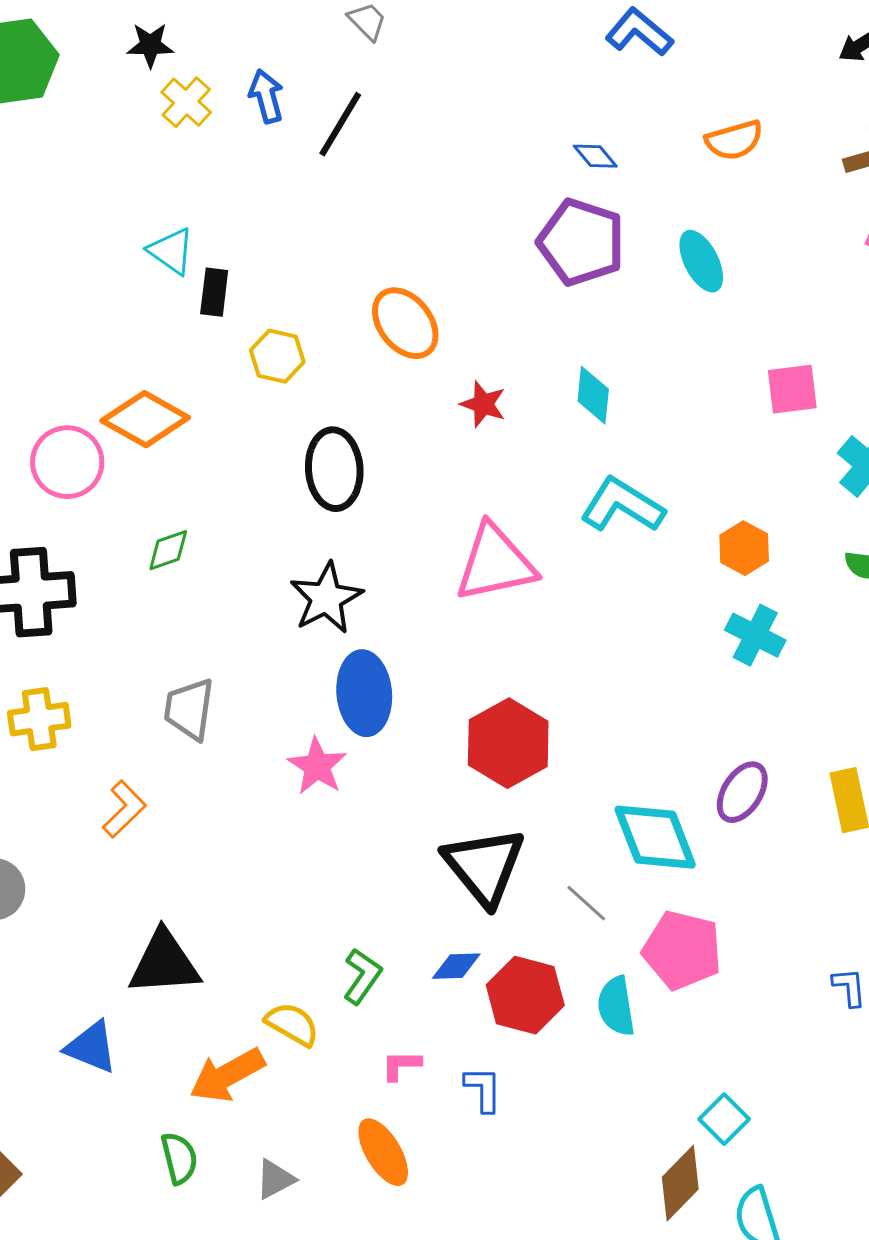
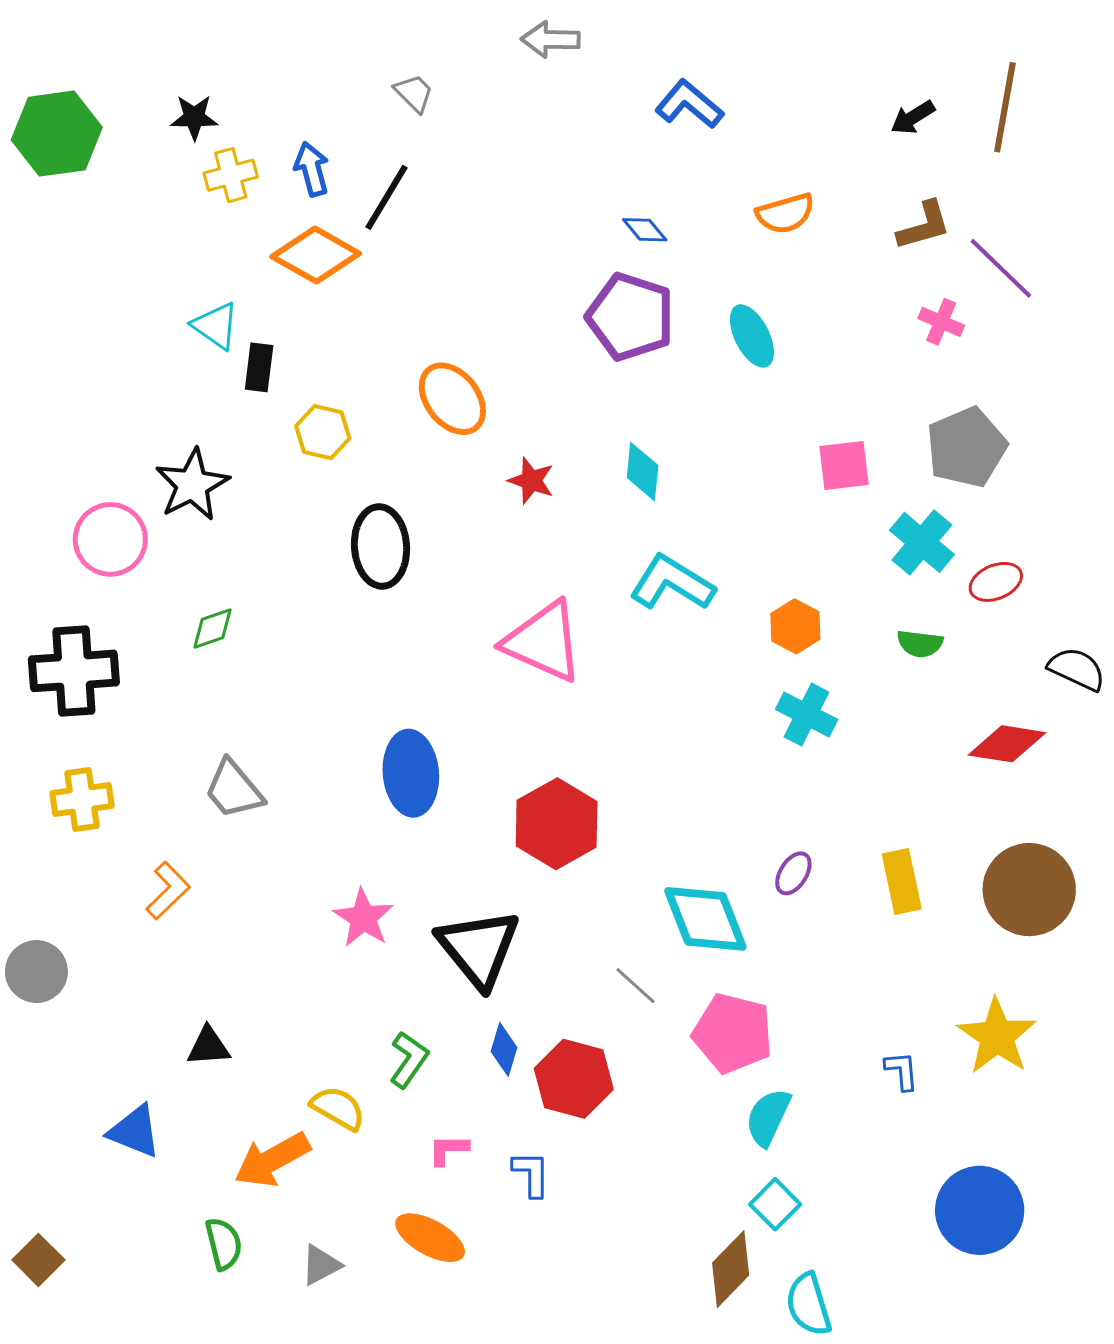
yellow cross: (186, 102) -> (231, 175), turned 33
orange diamond: (145, 419) -> (316, 255), moved
pink triangle: (495, 563) -> (543, 642), turned 36
black star: (326, 598) -> (192, 485), moved
gray trapezoid: (189, 709) -> (234, 789), turned -48
pink star: (317, 766) -> (363, 918), moved
purple ellipse: (742, 792) -> (793, 873), size x0.7
black triangle: (484, 866) -> (479, 948), moved
black triangle: (164, 963) -> (208, 1046), size x0.6
blue diamond: (456, 966) -> (504, 1049), turned -72
cyan semicircle: (616, 1006) -> (768, 1117), moved, turned 34
orange ellipse: (383, 1152) -> (430, 1238), turned -30

